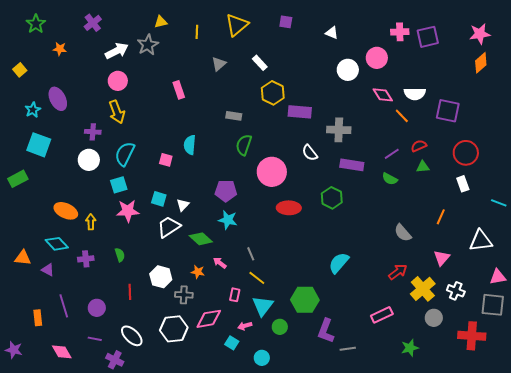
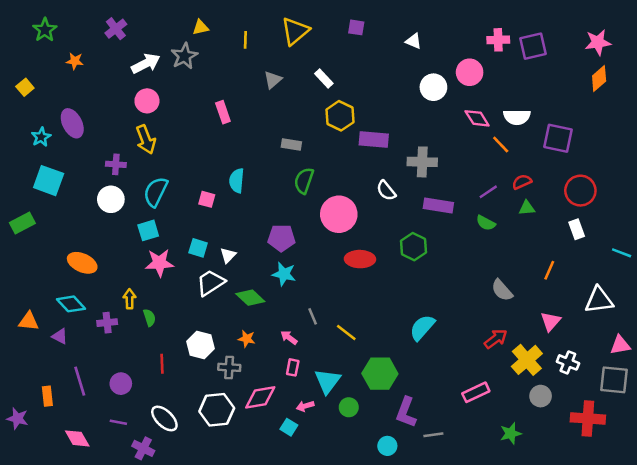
yellow arrow: (91, 222) -> (130, 299), moved
pink arrow: (220, 263) -> (289, 338), moved
yellow line: (257, 278) -> (346, 333), moved
purple star: (14, 350) -> (17, 418), moved
cyan circle: (262, 358) -> (387, 446), moved

